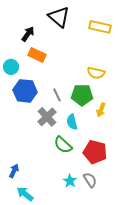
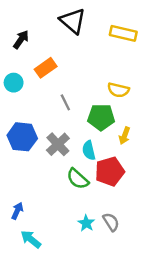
black arrow: (28, 34) -> (21, 39), moved
orange rectangle: (37, 55) -> (46, 68), turned -60
blue hexagon: (25, 91) -> (22, 137), moved
gray line: (57, 95) -> (65, 102), moved
red pentagon: (95, 152) -> (110, 171), moved, turned -30

